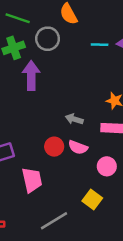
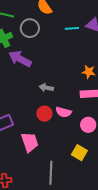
purple arrow: (31, 75) -> (20, 59), turned -55
gray arrow: (74, 119) -> (46, 88), moved
gray line: (54, 221) -> (51, 173), turned -50

